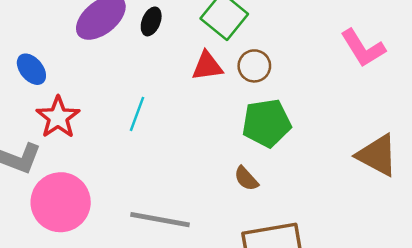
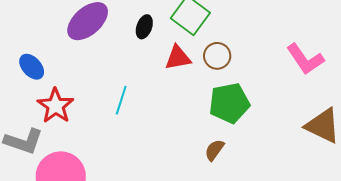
black ellipse: (151, 21) -> (144, 27), moved
pink L-shape: (363, 48) -> (305, 59), moved
brown semicircle: (246, 179) -> (214, 150), turned 80

